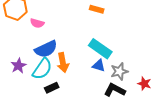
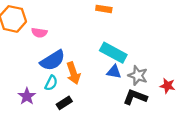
purple star: (18, 66) -> (27, 96), moved
cyan semicircle: (42, 69) -> (51, 83), size x0.6
gray star: (119, 71) -> (138, 75), turned -30

